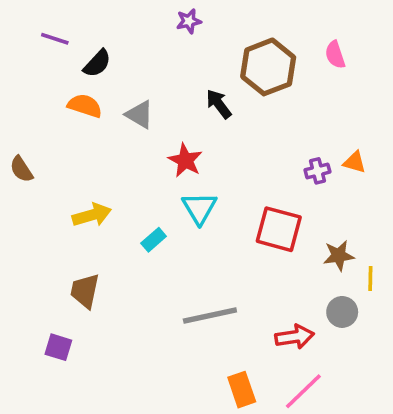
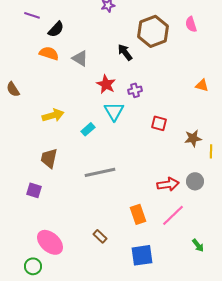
purple cross: (317, 171) -> (135, 90), moved
red square: (279, 229) -> (159, 123), size x0.6
gray circle: (342, 312) -> (195, 181), moved
gray line: (210, 316) -> (100, 172), moved

